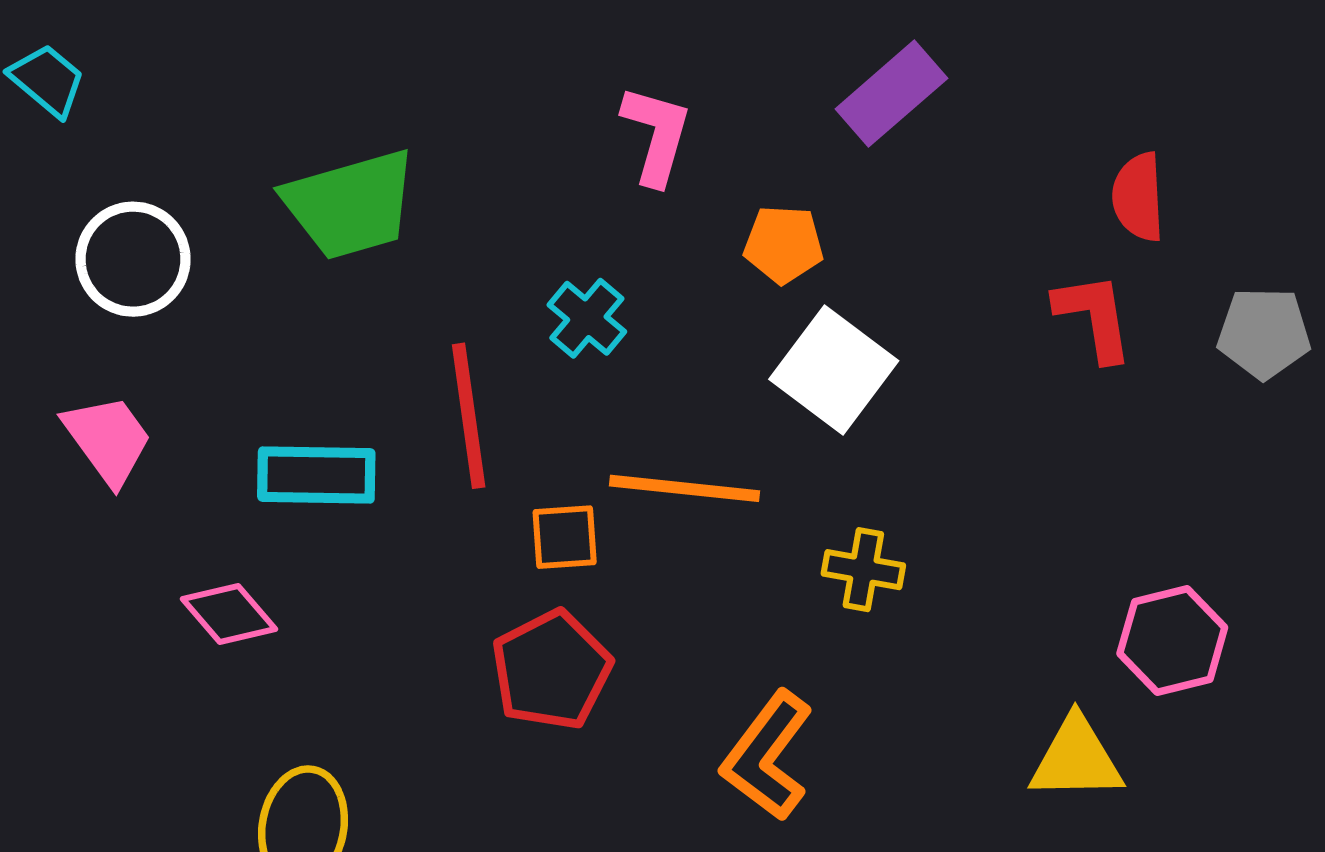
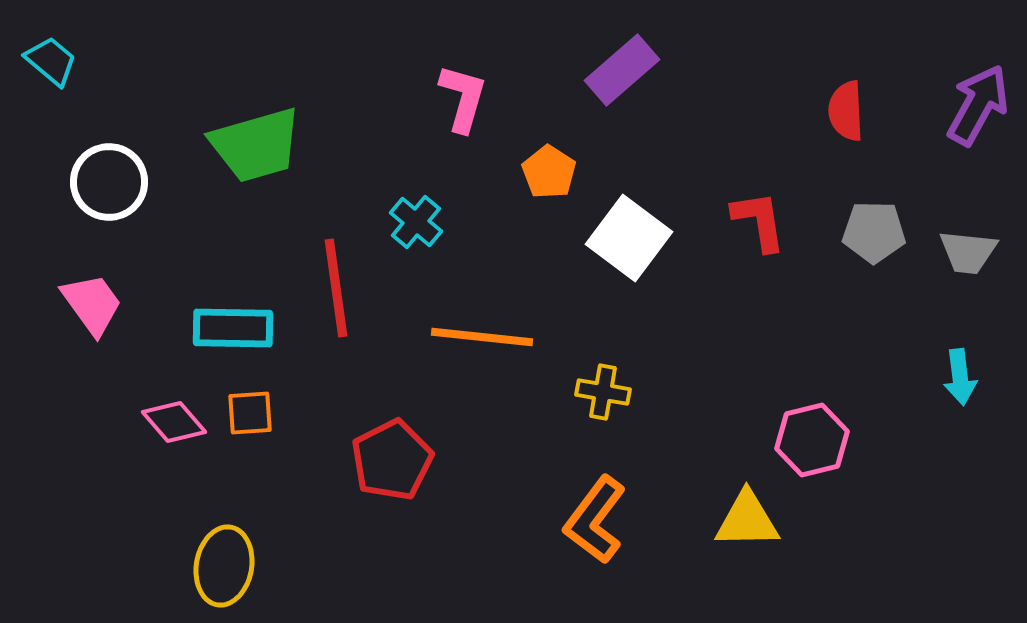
red semicircle: (1138, 197) -> (846, 111), moved
orange pentagon: (783, 244) -> (549, 172), turned 30
white square: (834, 370) -> (629, 238), moved
orange square: (565, 537) -> (250, 413), moved
orange L-shape: (767, 756) -> (595, 520), moved

